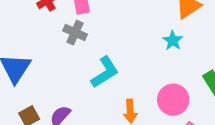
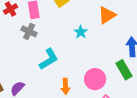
cyan star: (173, 41) -> (81, 32), moved

